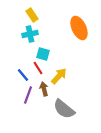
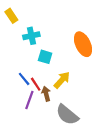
yellow rectangle: (32, 15) -> (11, 16), moved
orange ellipse: (79, 28) -> (83, 44), moved
red line: (38, 68) -> (36, 84), moved

